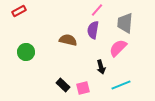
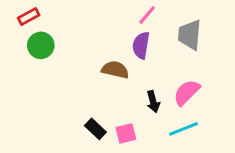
brown semicircle: (68, 40) -> (115, 70), moved
pink semicircle: (118, 48) -> (187, 92), moved
green circle: (26, 52) -> (41, 45), moved

